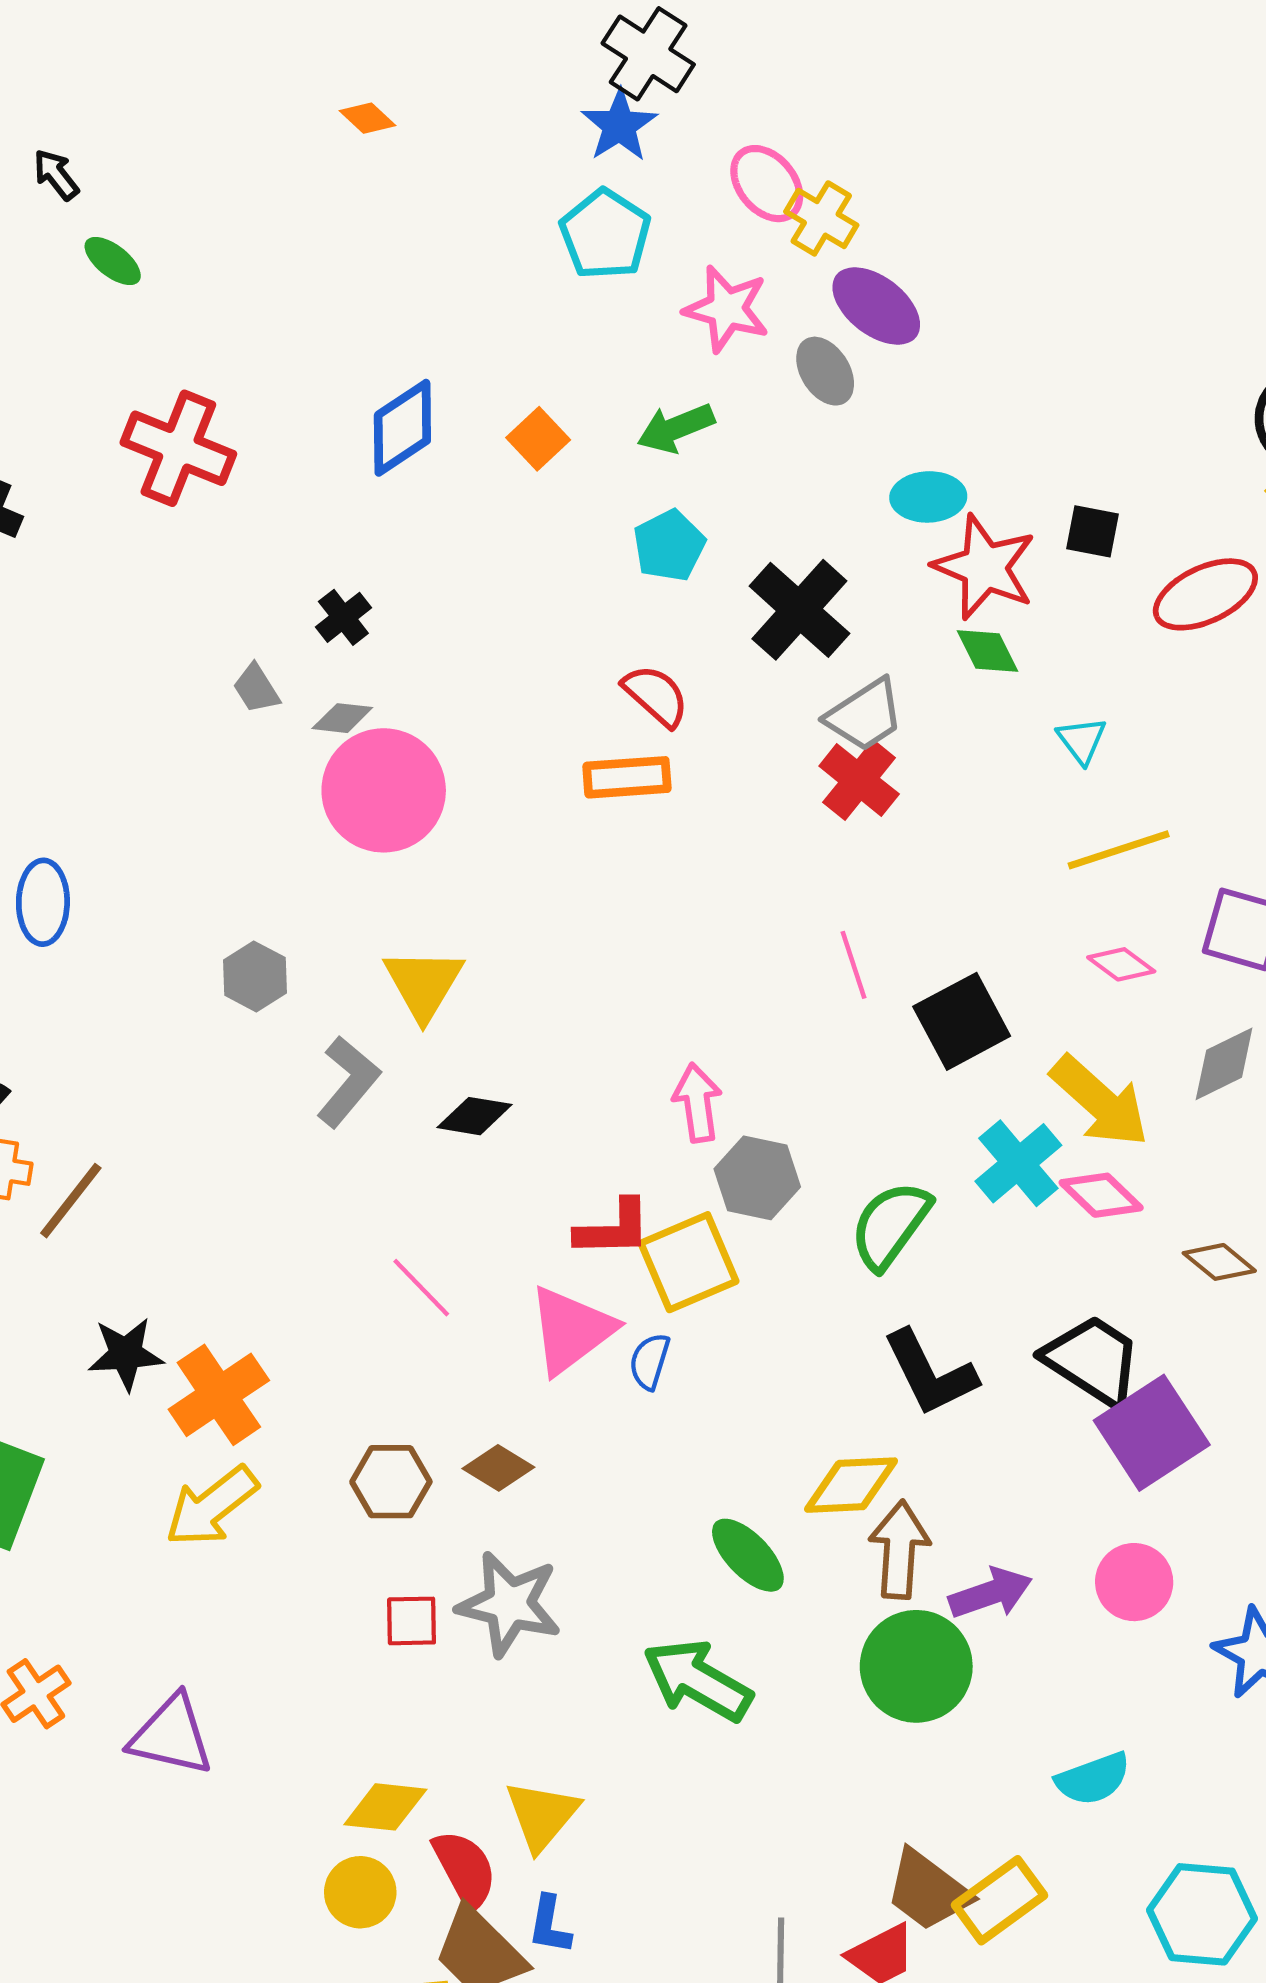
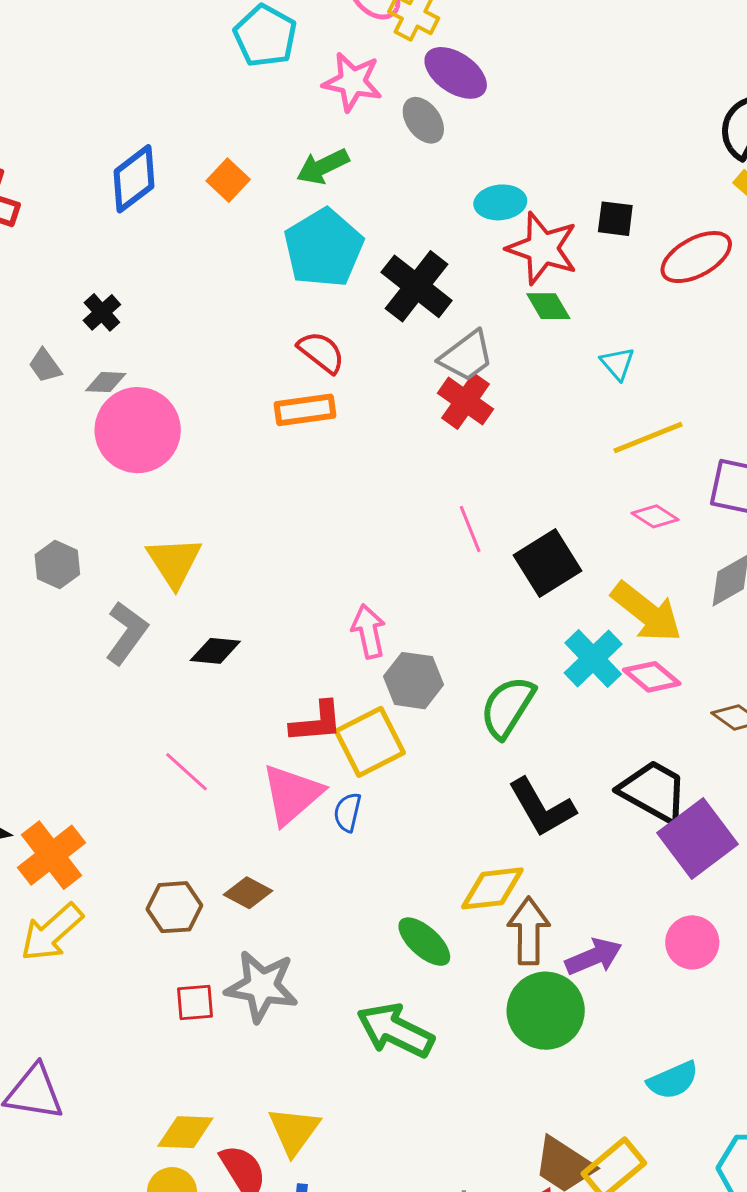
cyan pentagon: (669, 546) -> (324, 248), size x1.6

